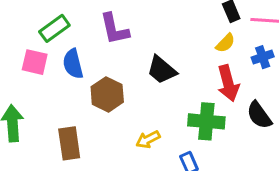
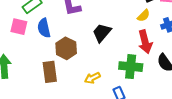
black trapezoid: (162, 70) -> (102, 33), turned 90
brown rectangle: (69, 143) -> (50, 72), moved

